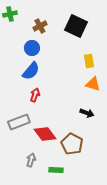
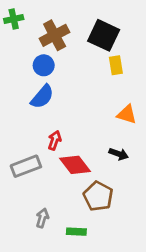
brown cross: (40, 26) -> (55, 35), size x1.5
yellow rectangle: (89, 61) -> (116, 65), moved
red arrow: (35, 95) -> (55, 140), moved
red diamond: (45, 134) -> (75, 165), moved

